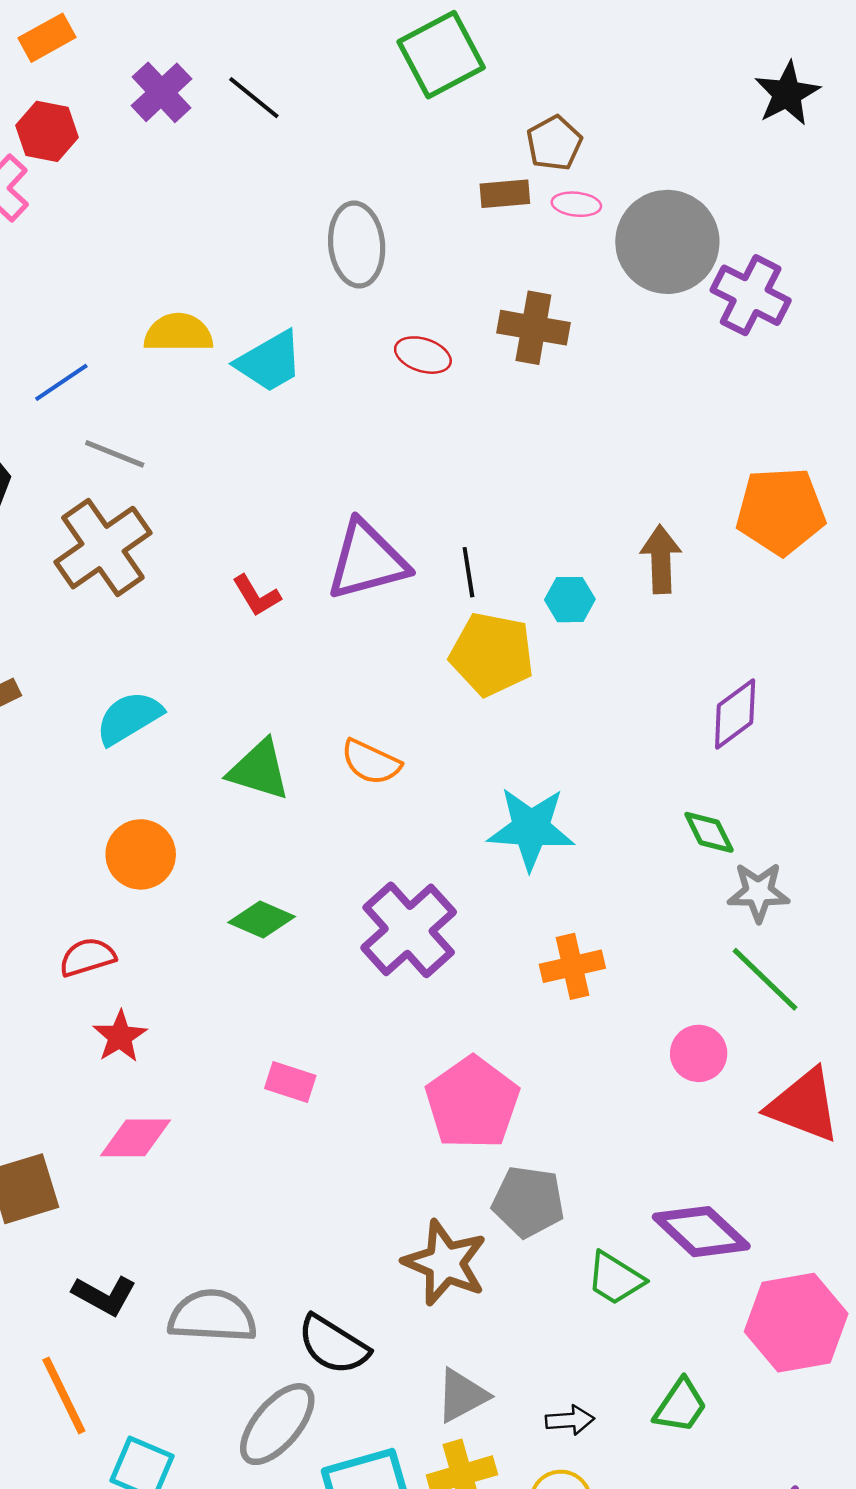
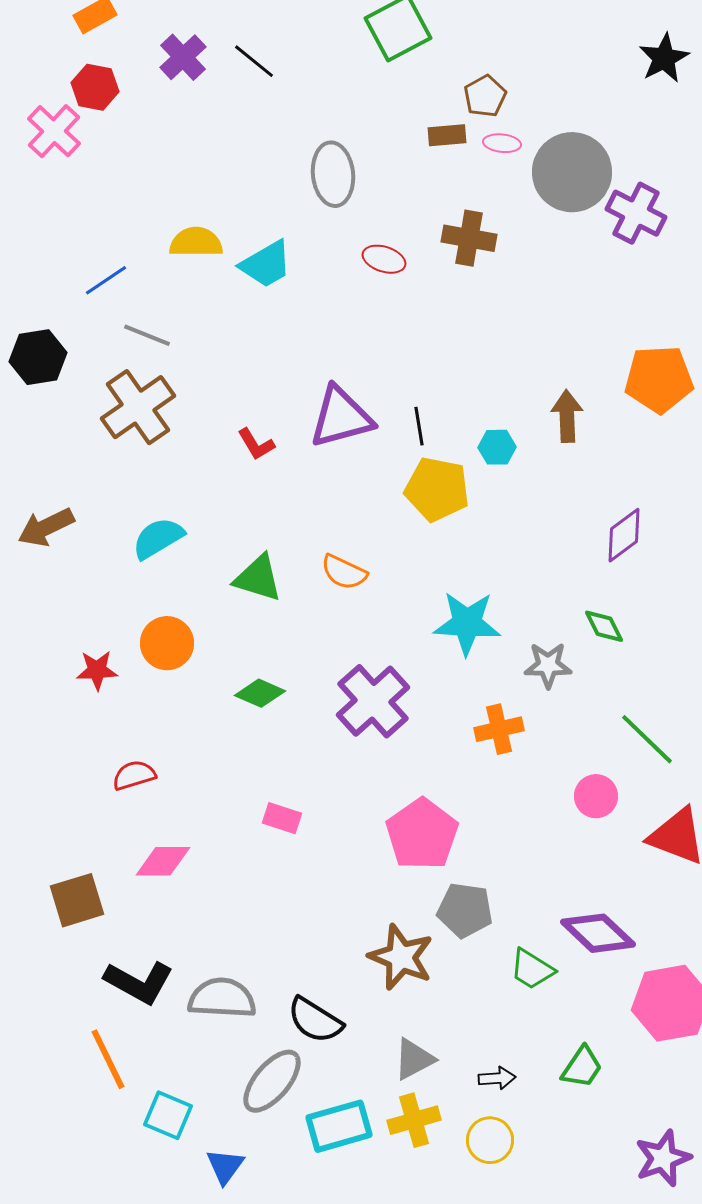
gray star: (758, 892) -> (548, 665), moved
red semicircle: (87, 957) -> (134, 775), moved
red star: (120, 1037) -> (97, 670), moved, turned 30
black L-shape: (104, 1295) -> (139, 982), size x1.4

